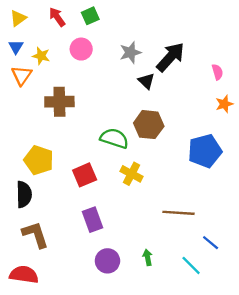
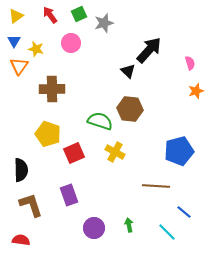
gray star: (130, 52) -> (104, 23), moved
blue pentagon: (205, 151) -> (179, 151), moved
yellow pentagon: (39, 160) -> (48, 134), moved
purple rectangle: (93, 220) -> (69, 195), moved
red semicircle: (24, 275) -> (21, 240), size x0.7

